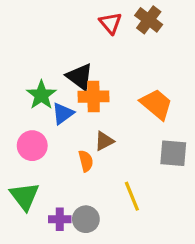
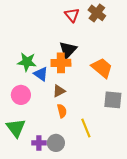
black triangle: (80, 77) -> (68, 50), moved, turned 36
green star: (41, 95) -> (27, 62), turned -30
blue triangle: (63, 113) -> (41, 74), turned -49
brown triangle: (104, 141) -> (59, 91), moved
orange semicircle: (86, 161) -> (62, 111), moved

